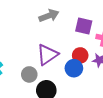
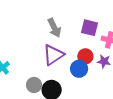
gray arrow: (49, 16) -> (54, 28), moved, turned 84
gray circle: (29, 74) -> (34, 85), moved

